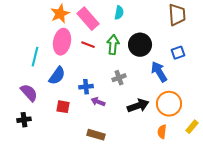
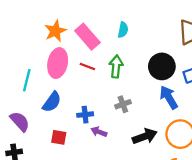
black circle: (140, 45) -> (162, 66), moved

